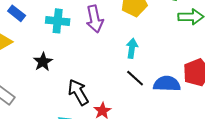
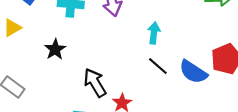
blue semicircle: (167, 84) -> (193, 72), turned -148

